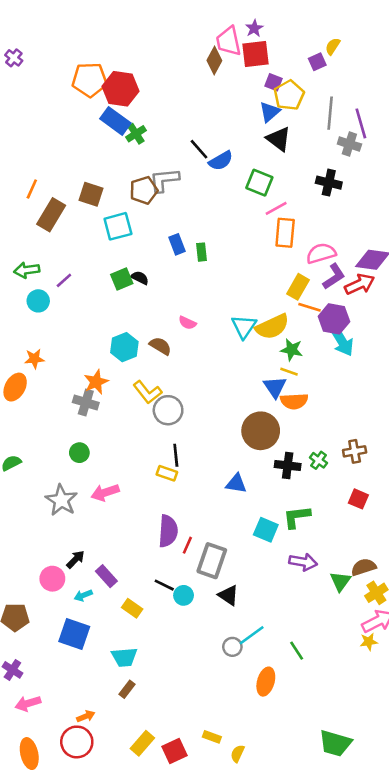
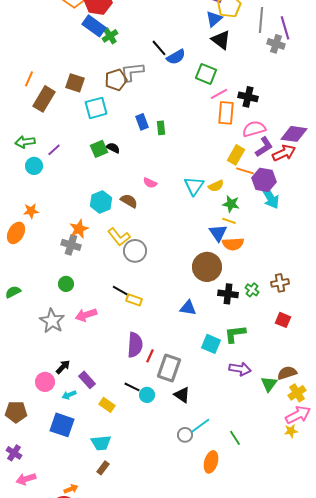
black cross: (329, 183) -> (248, 97), moved
yellow semicircle: (272, 327) -> (216, 186), size x0.6
black line: (176, 455) -> (121, 291), moved, turned -54

